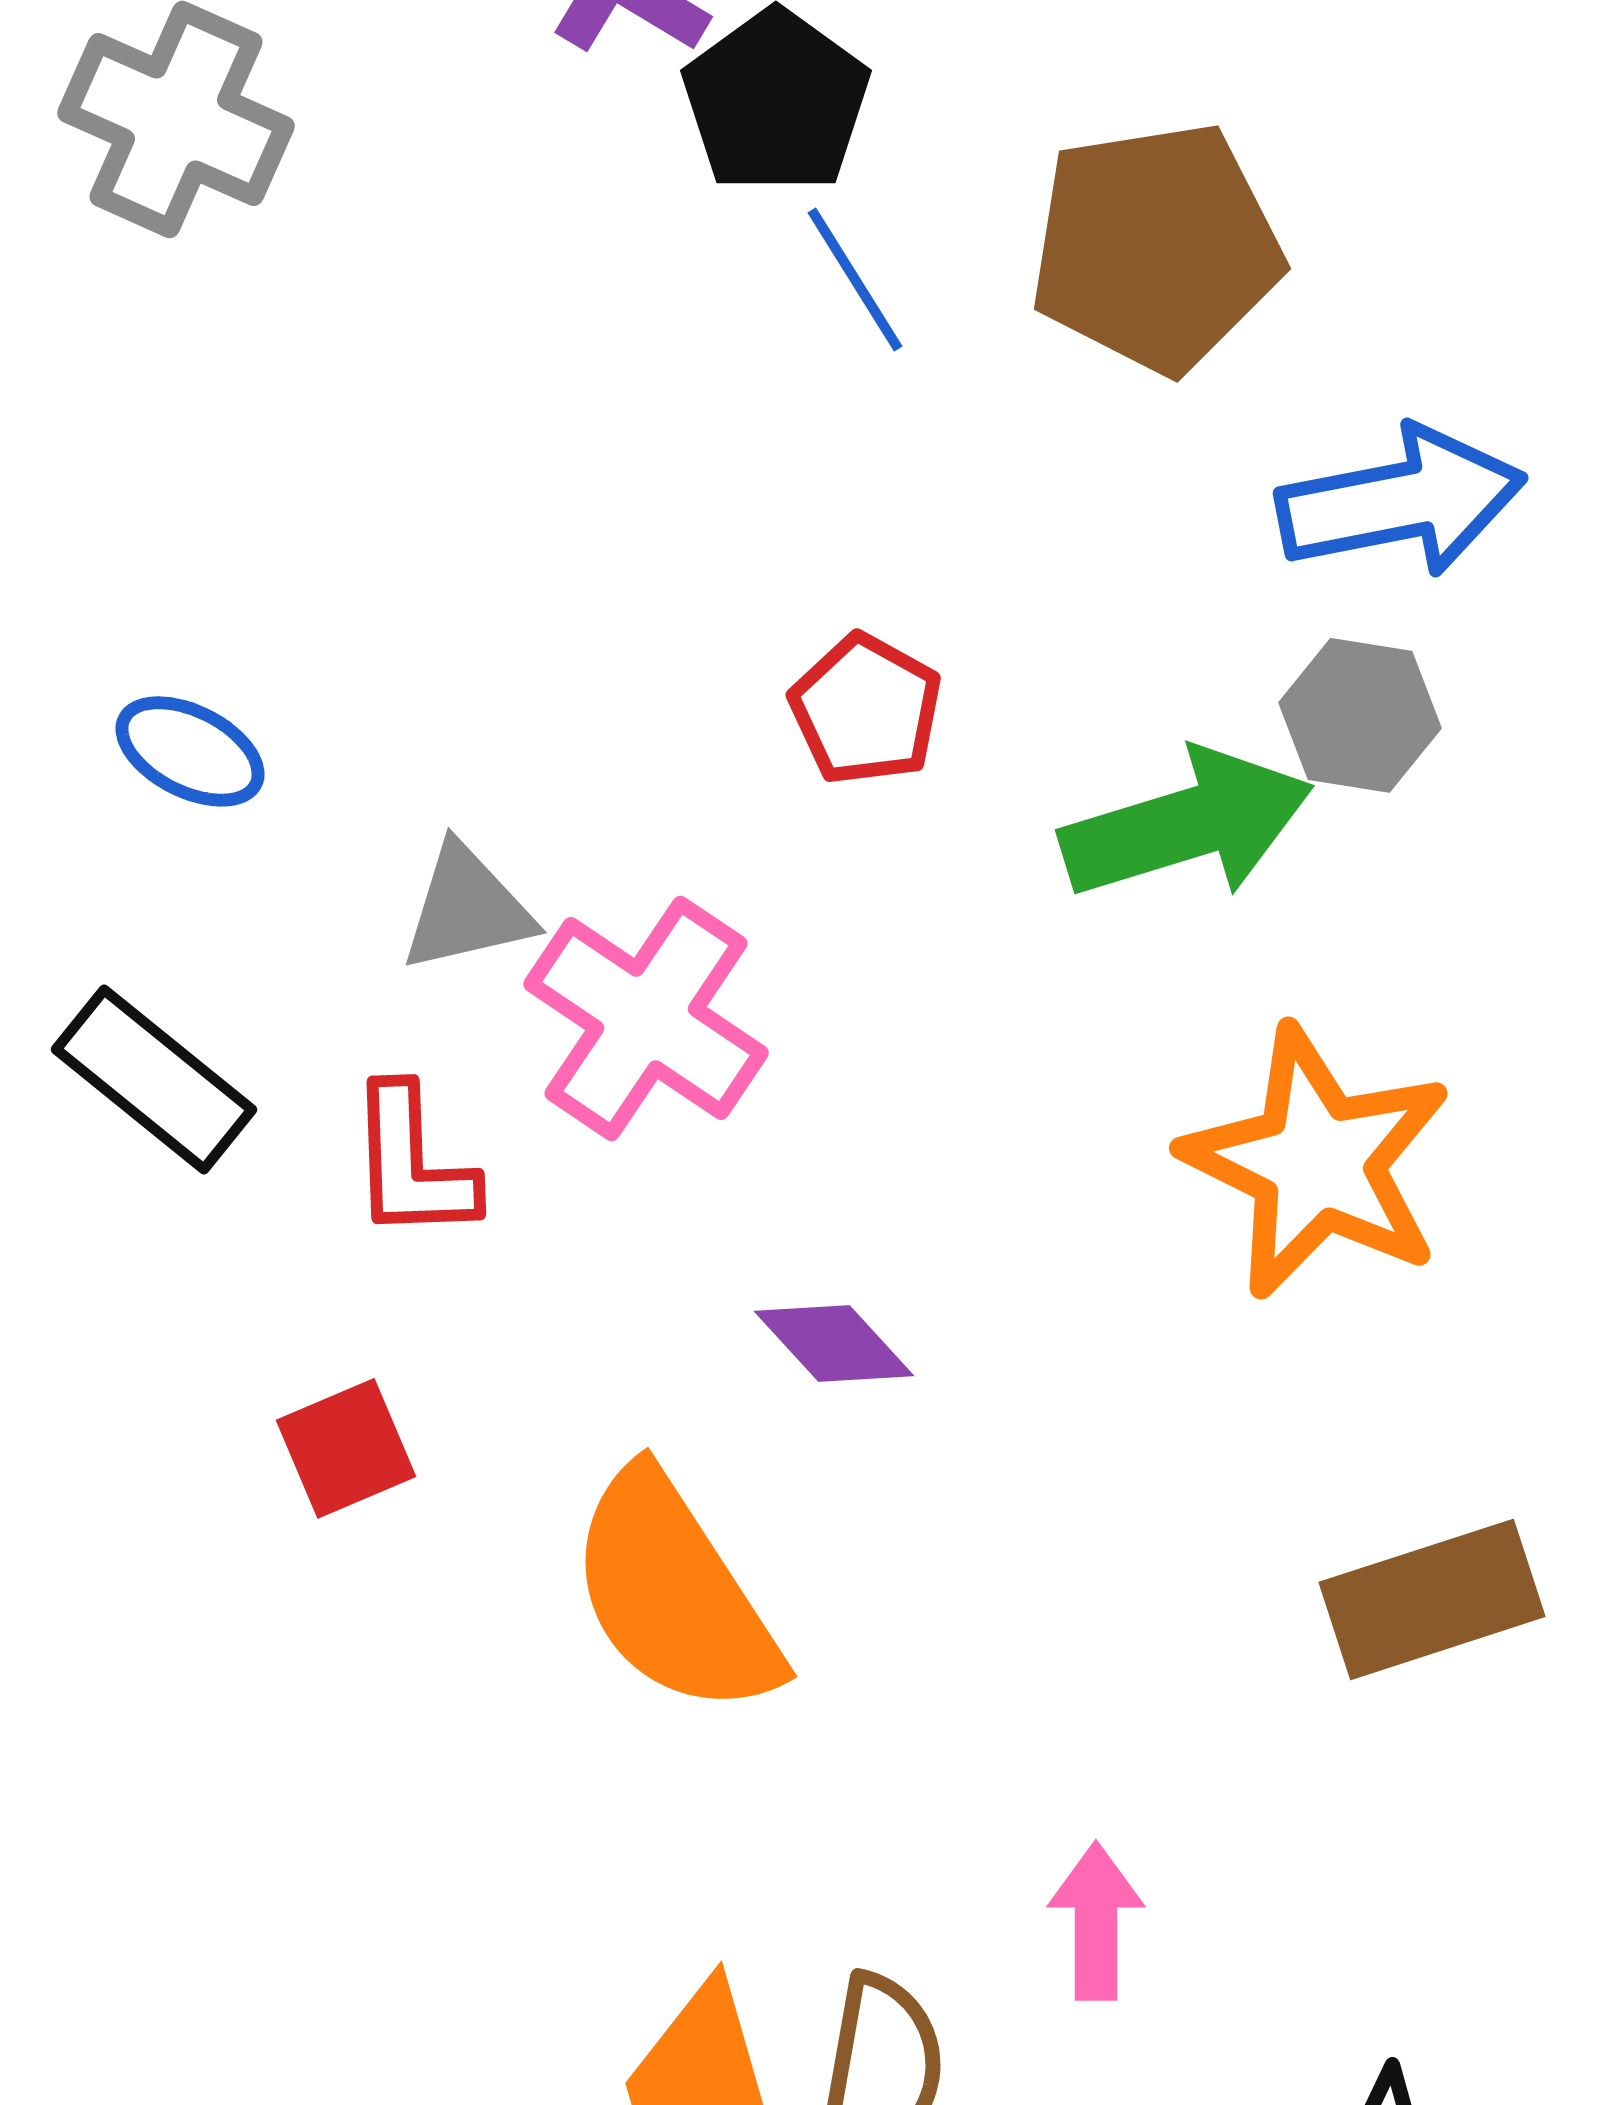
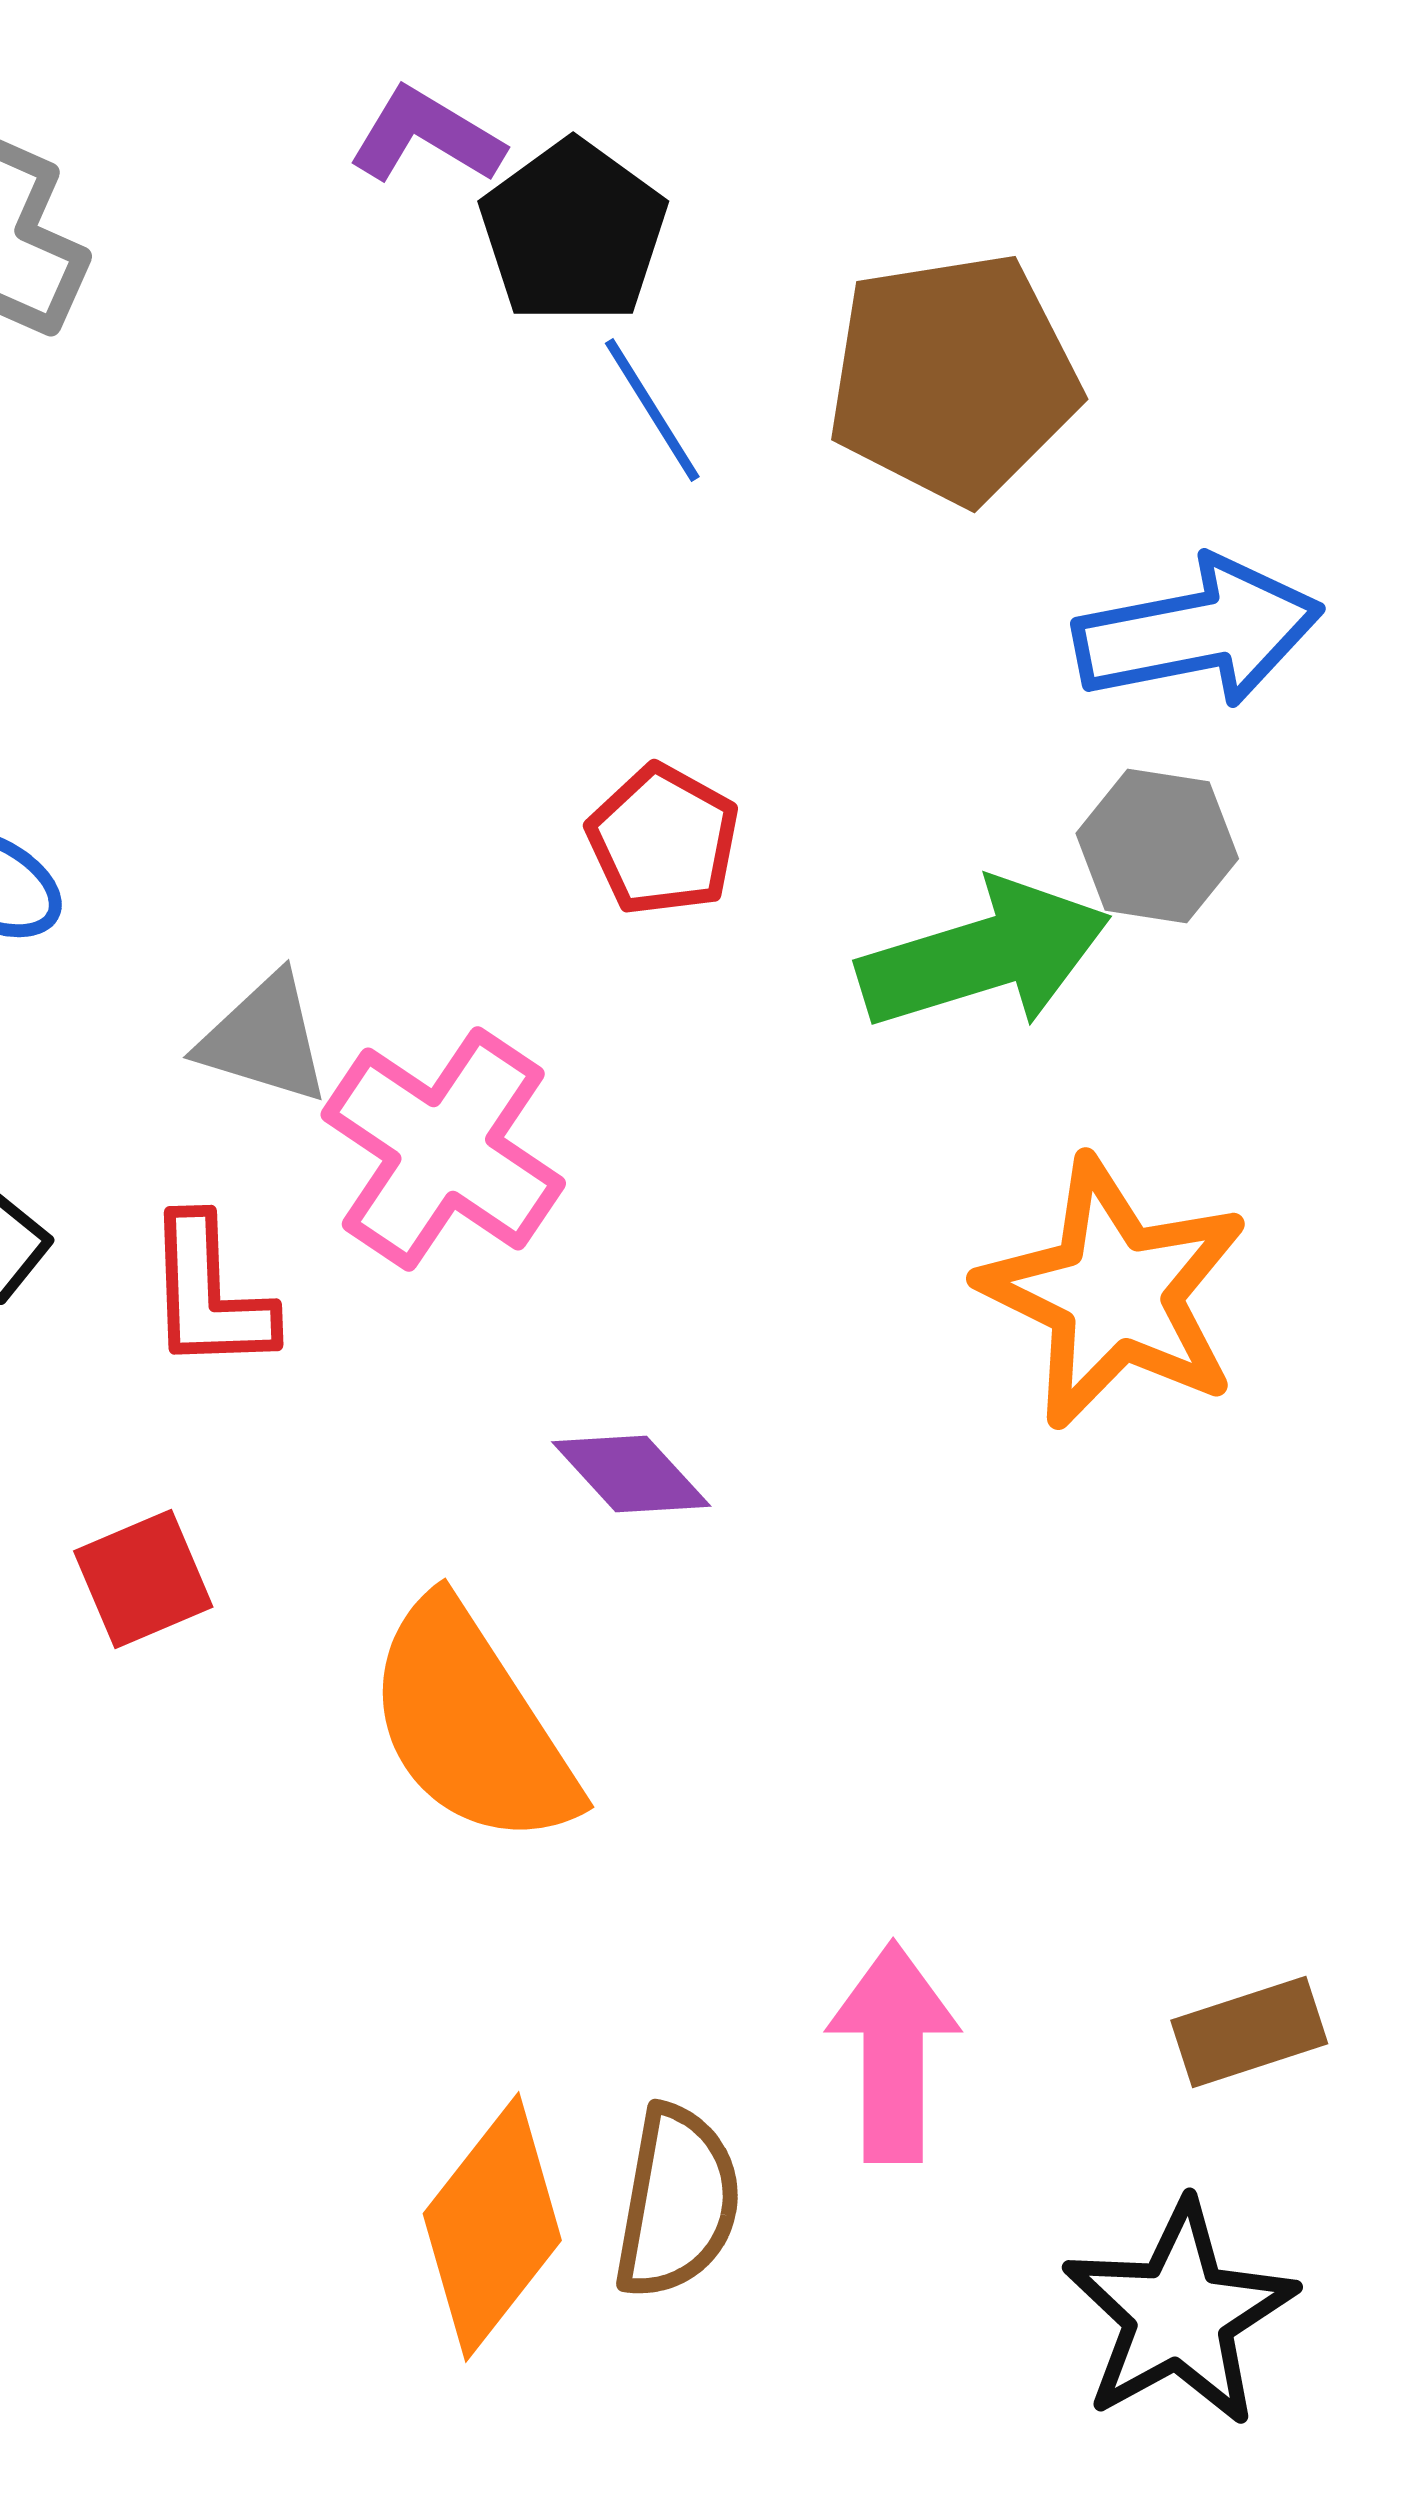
gray triangle: (467, 908) -> (264, 1039), turned 30
brown rectangle: (1432, 1599) -> (1249, 2032), moved, size x0.7
pink arrow: (1096, 1921) -> (893, 2052), size x1.4

